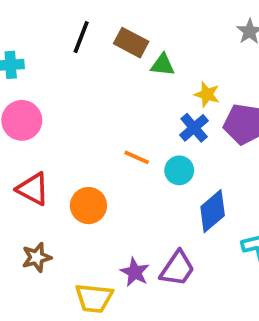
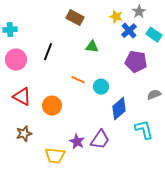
black line: (81, 37) -> (48, 52), moved
green triangle: (163, 65) -> (92, 47), moved
yellow star: (207, 94) -> (116, 17), moved
blue cross: (194, 128) -> (129, 31), moved

